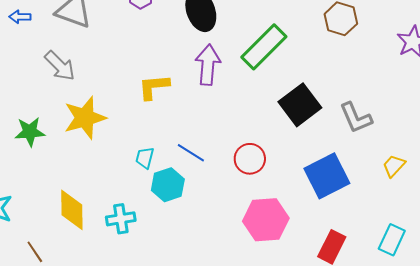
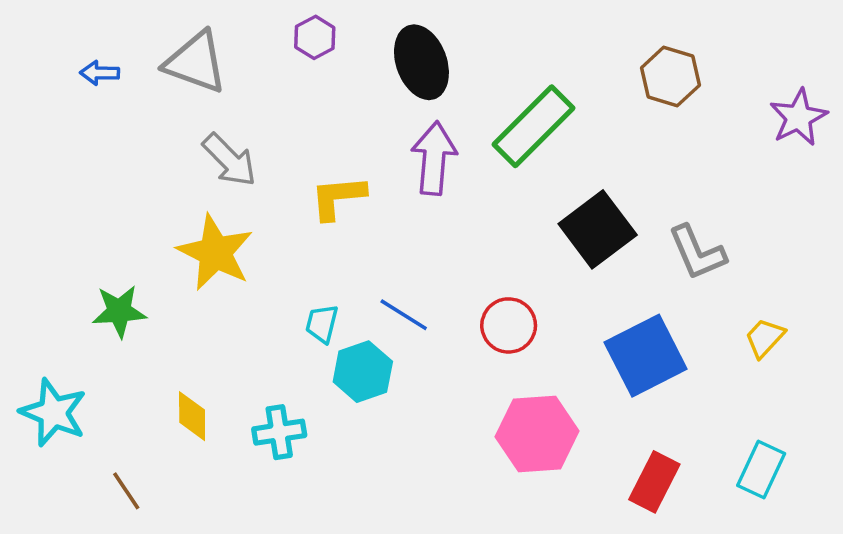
gray arrow: (60, 66) -> (229, 160), moved
yellow star: (85, 118) -> (215, 253), turned -30
green star: (30, 132) -> (119, 311), moved
yellow diamond: (72, 210) -> (192, 416), size x0.7

